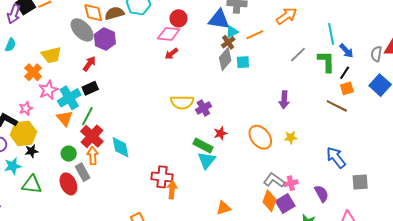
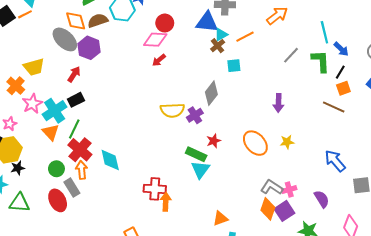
gray diamond: (225, 59) -> (211, 93), moved

